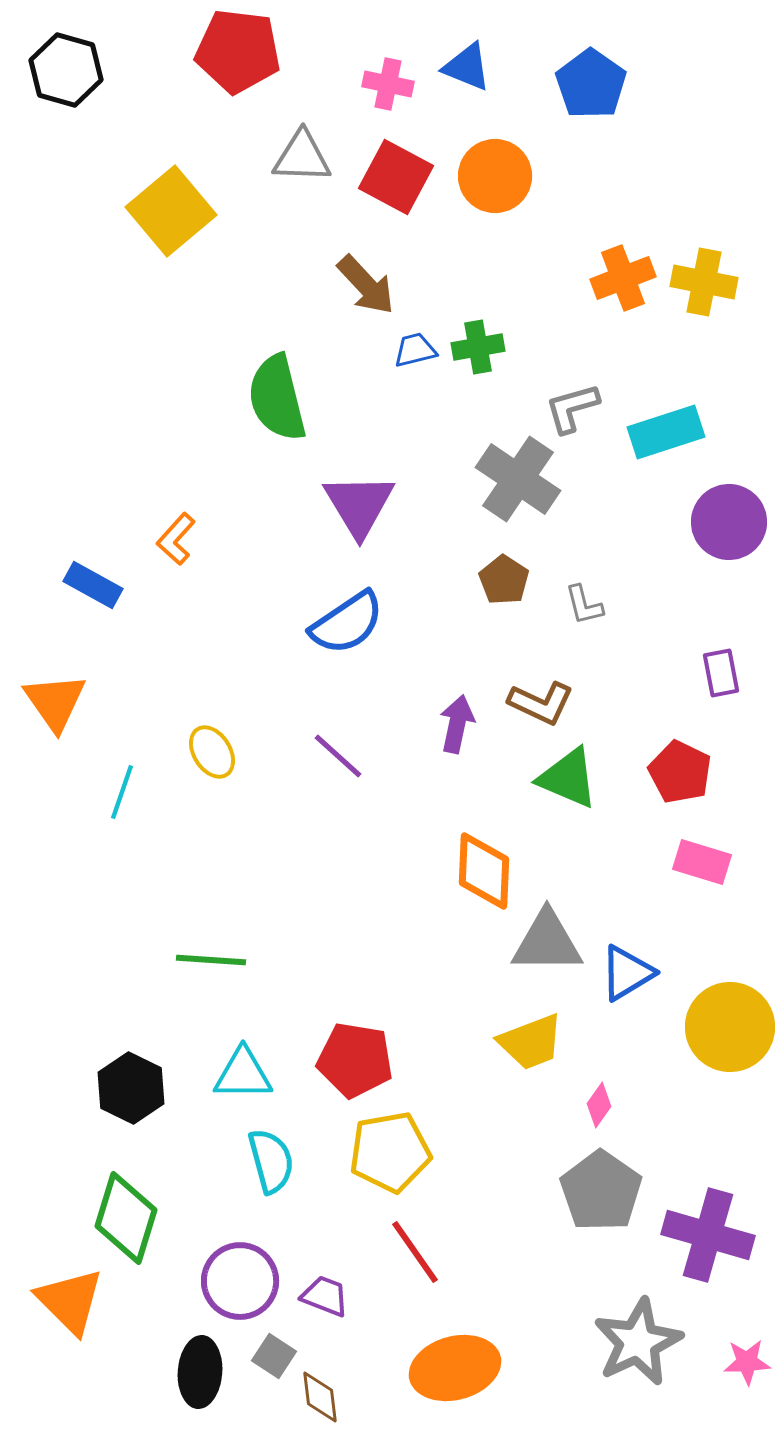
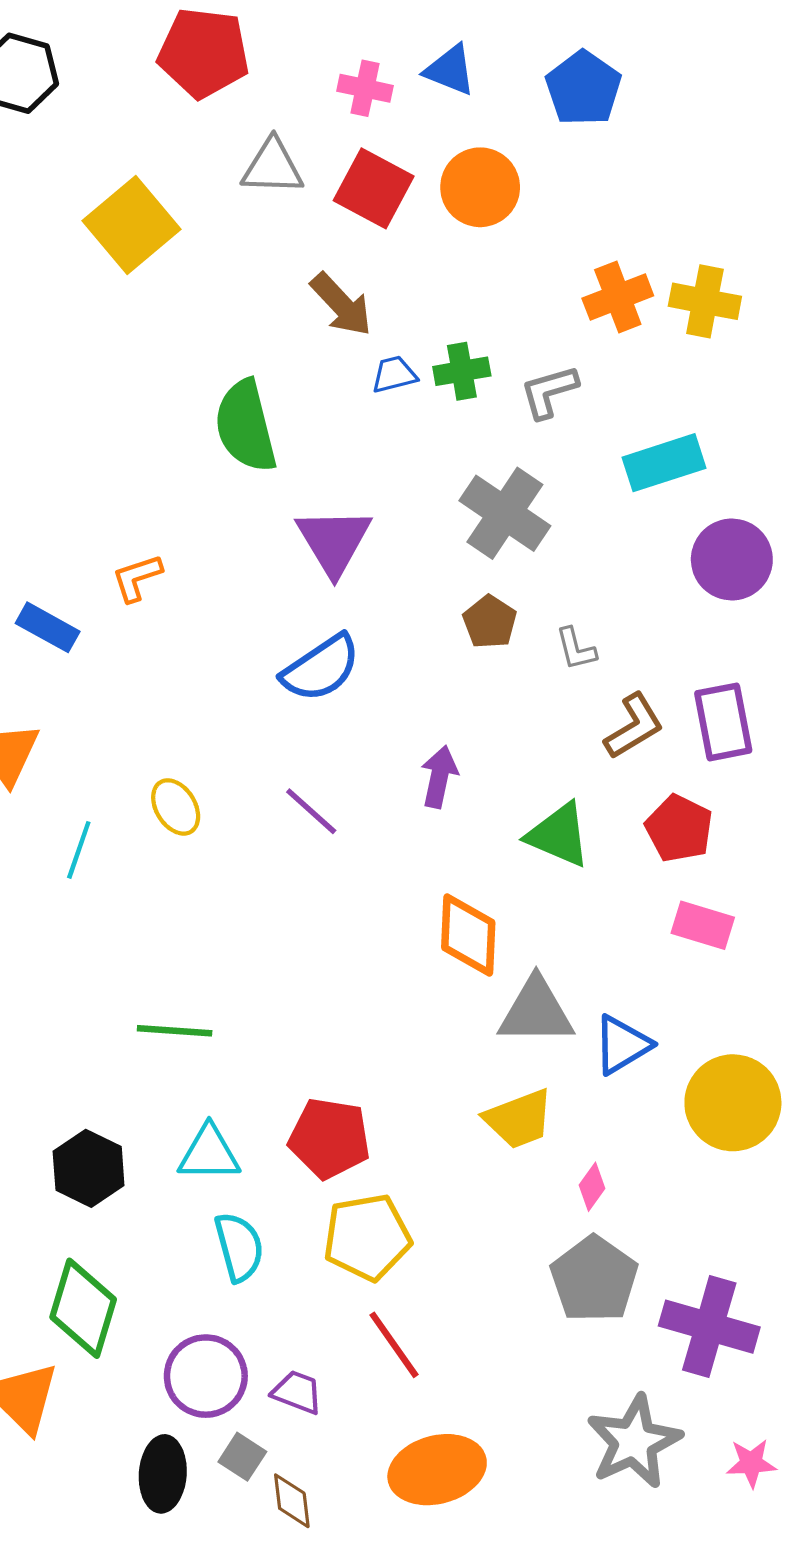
gray L-shape: (572, 408) -> (549, 392), moved
orange L-shape: (176, 539) -> (137, 578), turned 30
purple rectangle: (721, 673) -> (723, 722), size x1.5
brown L-shape: (541, 703) -> (634, 726), moved, turned -56

